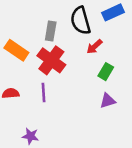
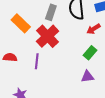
red arrow: (94, 47) -> (93, 29), moved

